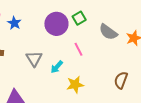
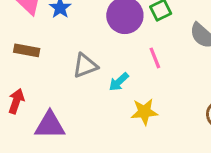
gray triangle: (34, 59) -> (85, 66), turned 36

